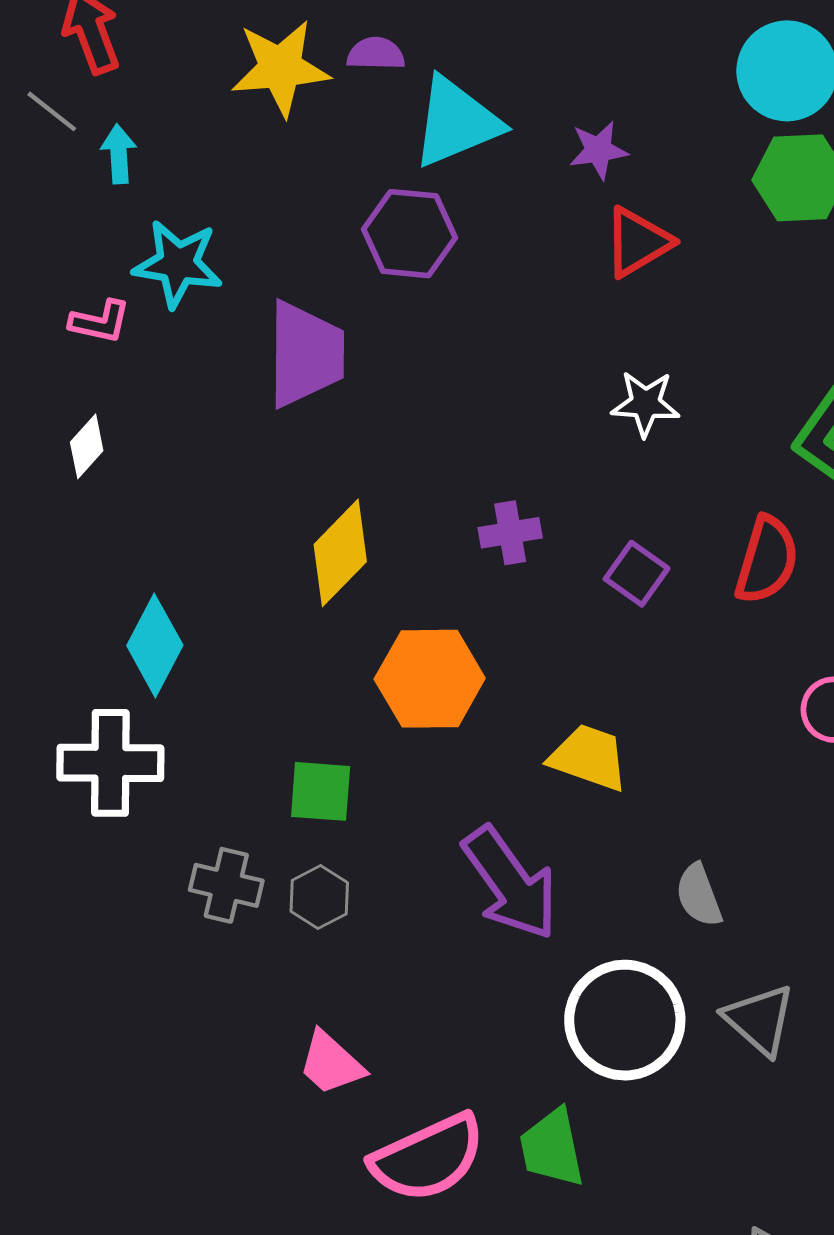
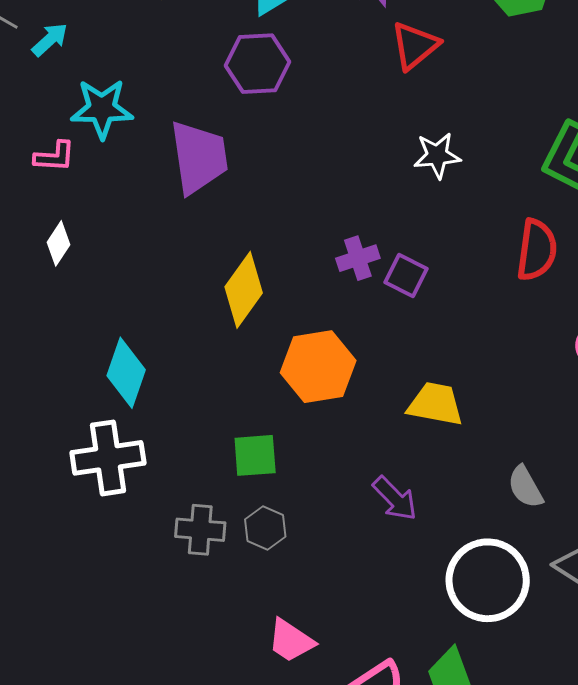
cyan arrow: (119, 154) -> (50, 40), turned 60
purple square: (637, 574) -> (406, 275), moved
purple arrow: (510, 883) -> (395, 498), size x0.6

